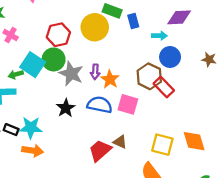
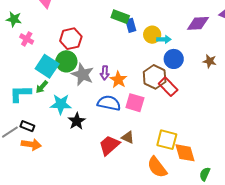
purple diamond: (179, 17) -> (198, 23), moved
blue rectangle: (133, 21) -> (131, 25), moved
yellow circle: (95, 27) -> (152, 35), moved, size x0.7
green arrow: (16, 74) -> (42, 87), moved, turned -32
black star: (66, 108) -> (77, 121), moved
cyan star: (31, 128) -> (61, 104), moved
orange diamond: (194, 141) -> (185, 153), moved
orange arrow: (33, 151) -> (31, 144), moved

